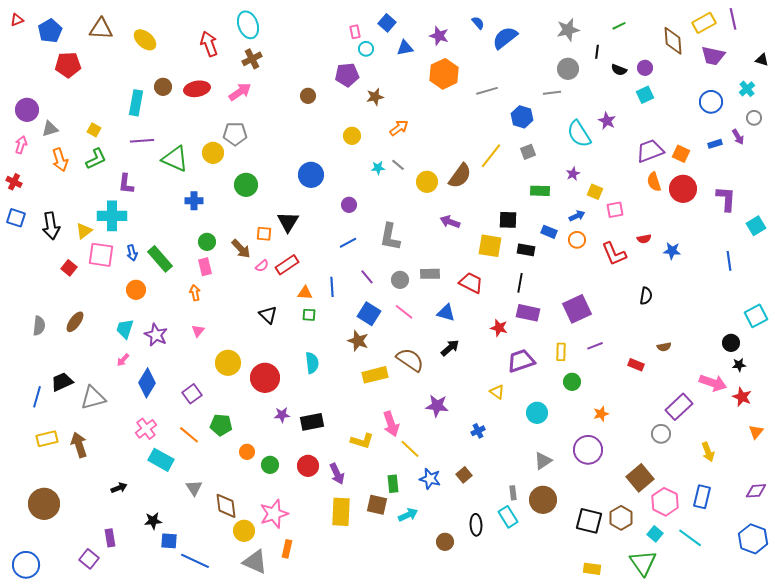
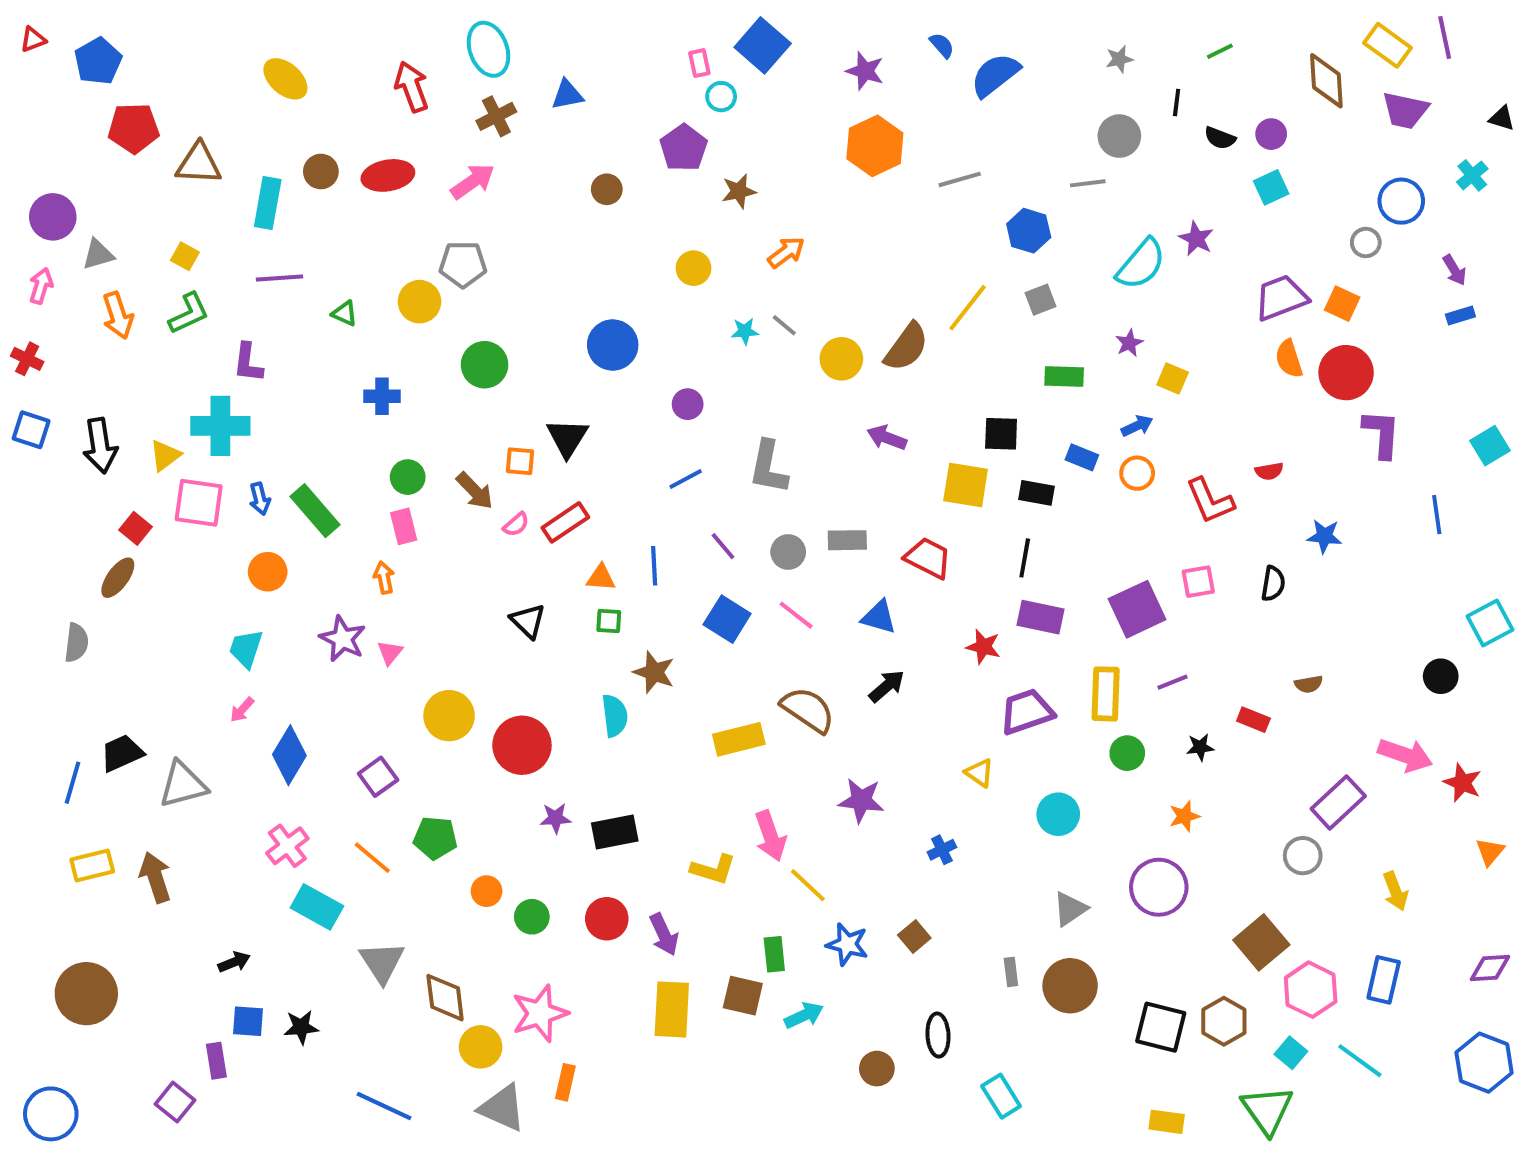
blue square: (387, 23) -> (763, 45), size x1.5
yellow rectangle: (704, 23) -> (1387, 45), turned 65
brown triangle: (101, 29) -> (199, 164), moved
gray star: (568, 30) -> (1119, 59), size x0.6
blue triangle: (405, 48) -> (567, 95), moved
purple pentagon: (347, 75) -> (684, 148), turned -30
gray circle: (754, 118) -> (1366, 242), moved
cyan semicircle: (579, 134) -> (1141, 264), turned -108
blue rectangle: (715, 144) -> (1460, 315), moved
green triangle: (175, 159) -> (345, 313), size x0.5
purple L-shape: (726, 199) -> (1382, 434), moved
pink square: (615, 210) -> (1198, 582), moved
blue star: (672, 251) -> (1324, 536), moved
brown ellipse: (75, 322) -> (118, 578), moved
purple star: (156, 335) -> (343, 639), moved
brown star: (358, 341) -> (654, 672), moved
yellow rectangle: (561, 352) -> (1106, 694), size x1.5
black star: (739, 365) -> (1200, 747), moved
gray triangle: (194, 488) -> (382, 962), size x1.4
cyan rectangle: (508, 517) -> (1001, 1096), moved
blue square: (169, 541) -> (248, 1021), moved

